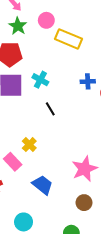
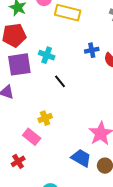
yellow cross: (29, 145) -> (45, 118), turned 32
blue trapezoid: (43, 185) -> (81, 158), moved

